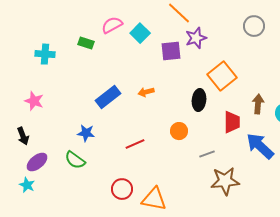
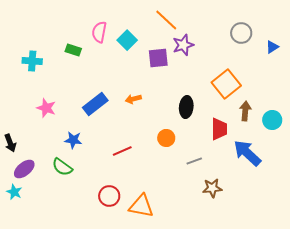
pink semicircle: (112, 25) -> (99, 32), turned -50
orange square: (222, 76) -> (226, 84), moved
pink star: (34, 101) -> (46, 108), moved
brown star: (225, 181) -> (212, 188), size x0.7

